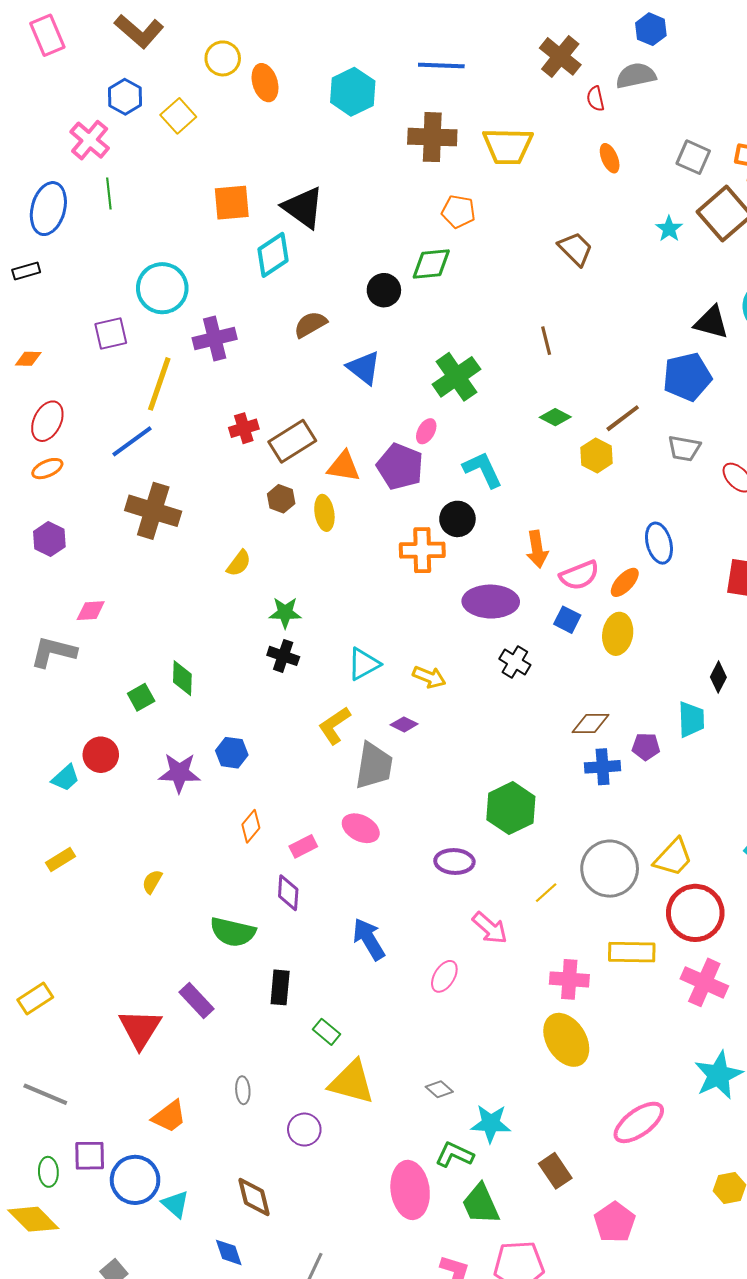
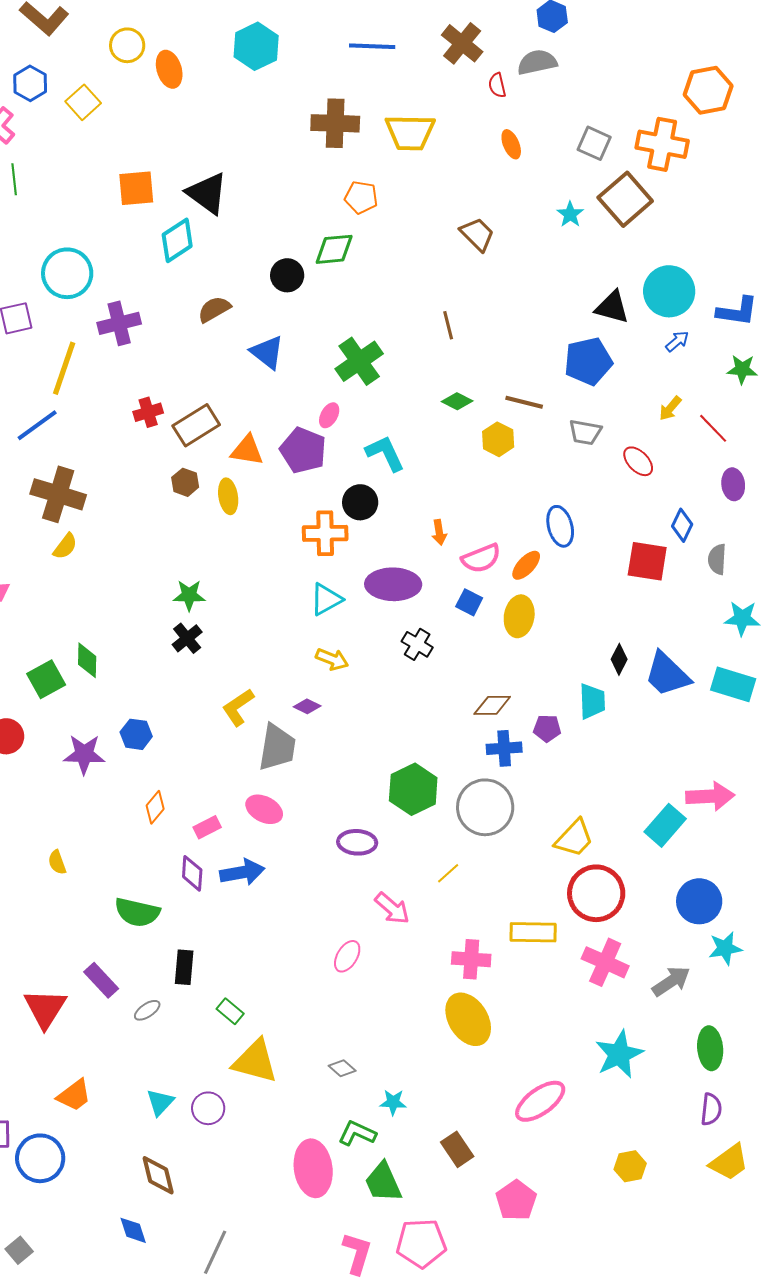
blue line: (441, 65) -> (372, 46), moved
cyan hexagon: (353, 92) -> (256, 46), moved
brown line: (623, 418) -> (524, 402), turned 51
orange arrow: (537, 549) -> (439, 532), size x0.7
yellow semicircle: (239, 563) -> (65, 546), moved
black cross: (283, 656) -> (187, 638), turned 32
cyan triangle: (364, 664) -> (326, 599), moved
green square: (141, 697) -> (46, 679), size x1.4
gray circle: (610, 869) -> (485, 807), moved
yellow semicircle: (152, 882) -> (57, 862), turned -50
blue arrow: (369, 939) -> (242, 872), moved, turned 111
gray ellipse: (243, 1090) -> (147, 1010), moved, turned 60
cyan star: (491, 1123) -> (393, 1102), size x0.7
cyan triangle: (175, 1204) -> (160, 1102), moved, turned 32

